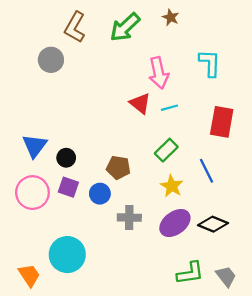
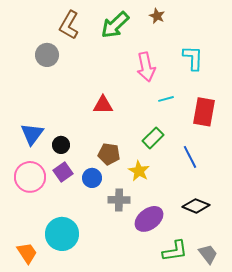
red triangle: (140, 103) -> (103, 105), moved, turned -40
cyan line: (170, 108) -> (166, 99), moved
yellow star: (172, 186) -> (139, 171), moved
purple square: (68, 187) -> (63, 172), turned 36
purple ellipse: (175, 223) -> (149, 219), moved

